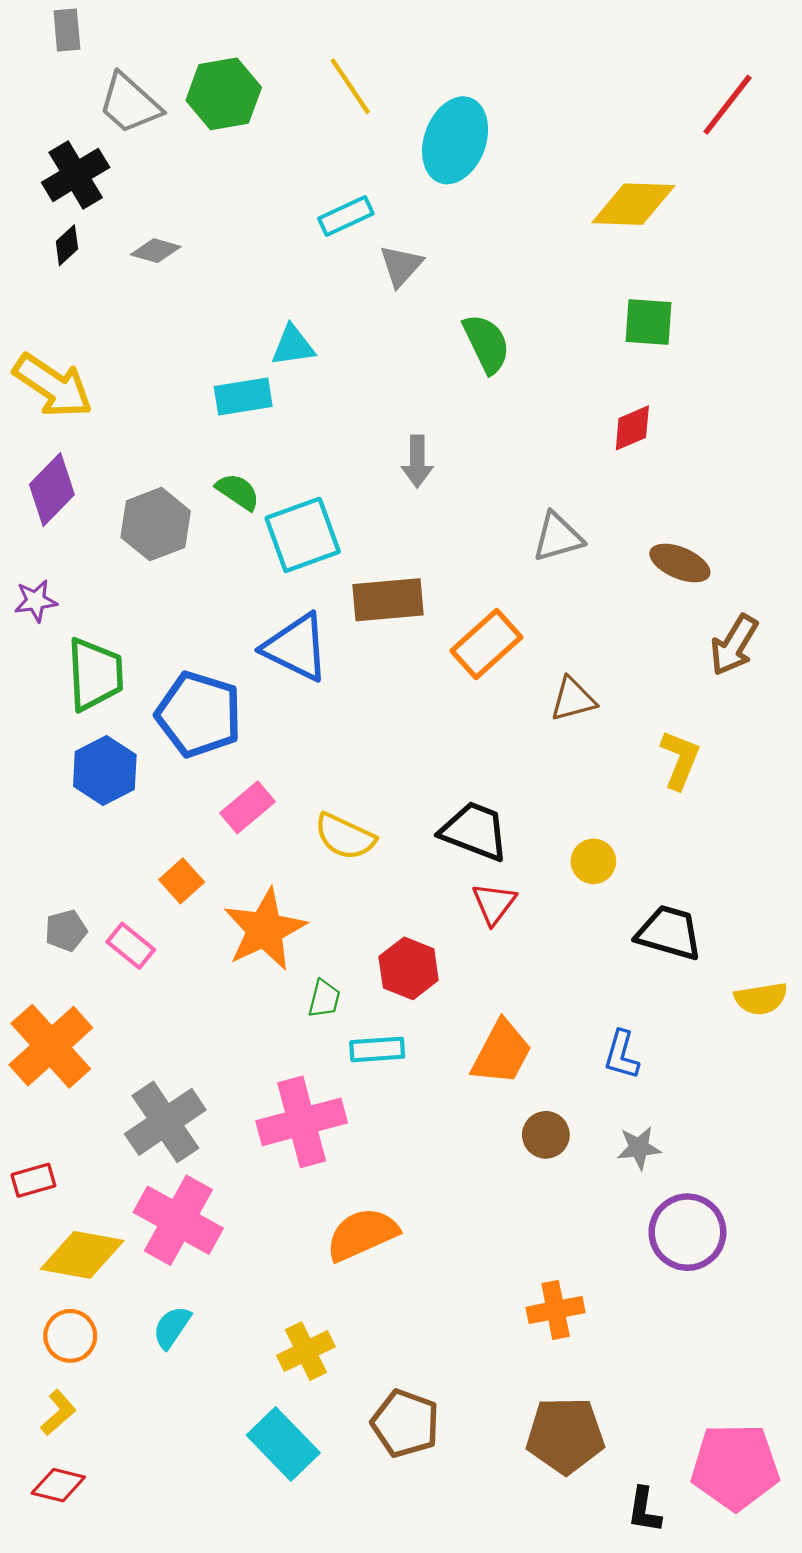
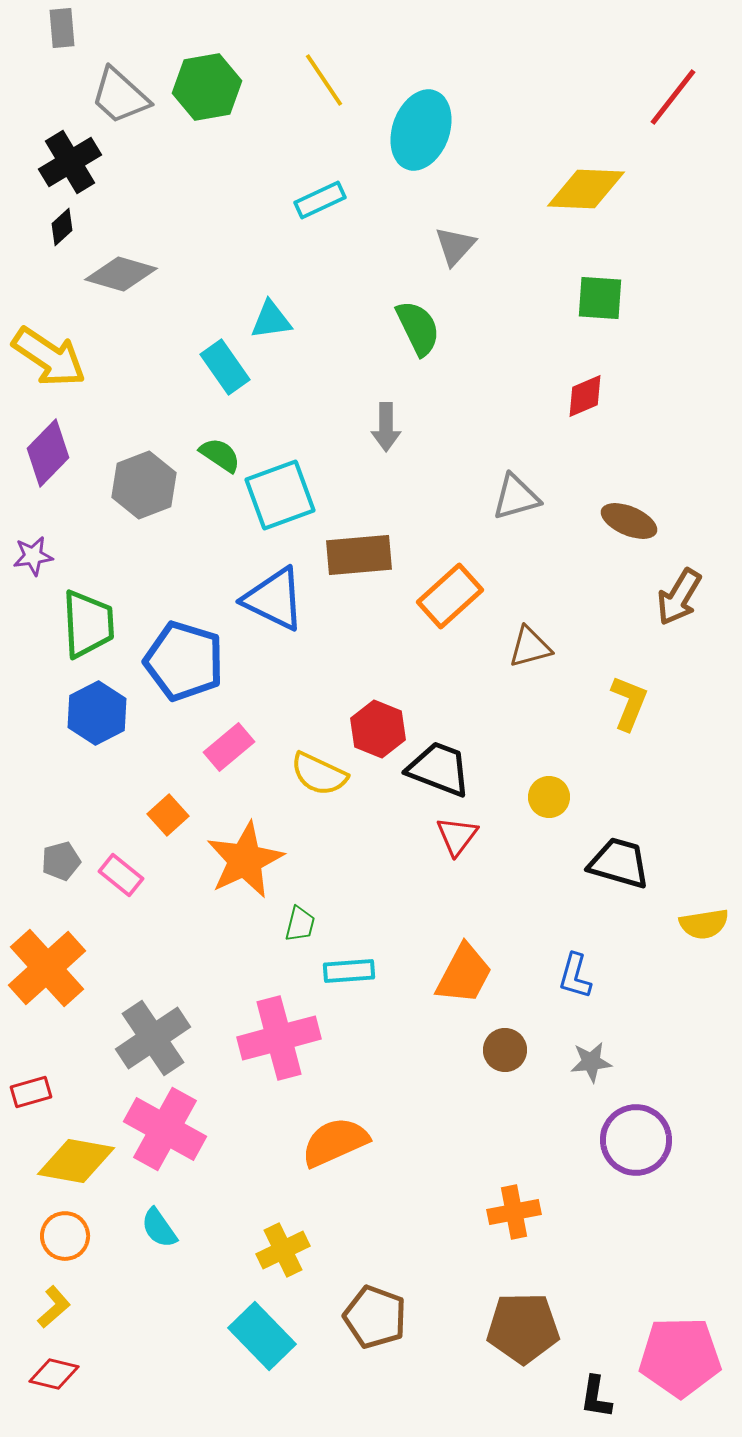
gray diamond: (156, 251) -> (121, 274), moved, size x1.5
gray triangle: (401, 266) -> (455, 246), moved
green semicircle: (486, 344) -> (418, 328), moved
cyan rectangle: (243, 397) -> (225, 367), turned 64
red hexagon: (409, 968) -> (378, 729), moved
cyan semicircle: (172, 1327) -> (159, 1228), turned -69

